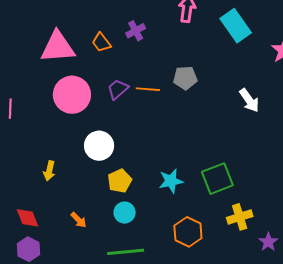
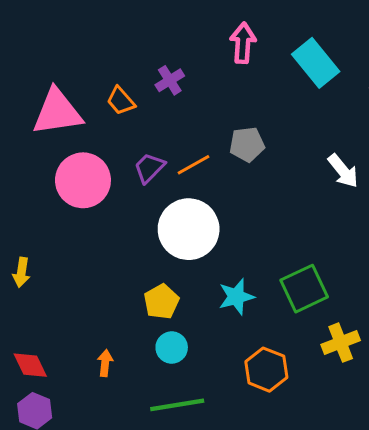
orange line: (148, 89) -> (194, 165), turned -30
white circle: (99, 146) -> (189, 229), moved, size x1.4
yellow arrow: (49, 171) -> (21, 272), moved
orange arrow: (79, 220) -> (105, 363), turned -126

